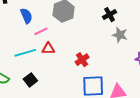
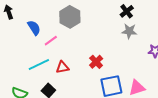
black cross: (110, 15) -> (127, 11), moved
red triangle: (48, 49) -> (62, 67), moved

